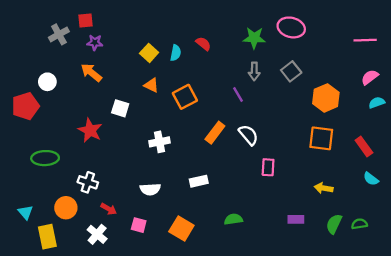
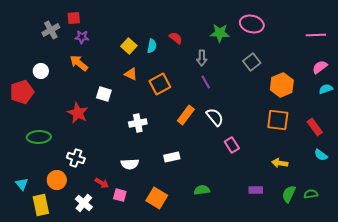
gray arrow: (254, 71) -> (202, 58), moved
pink rectangle: (268, 167) -> (232, 145), turned -35
red arrow: (109, 209) -> (102, 183), moved

